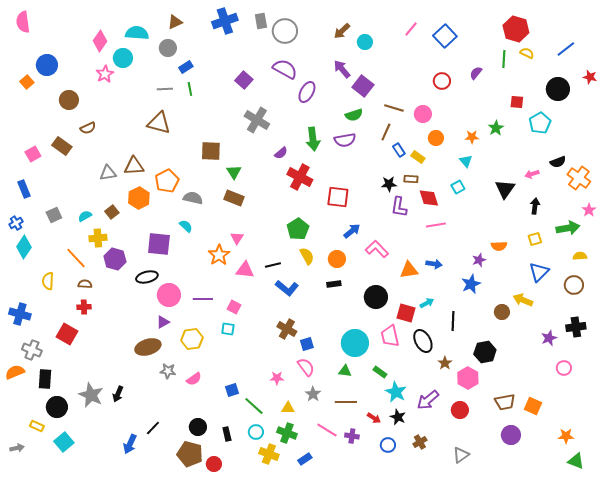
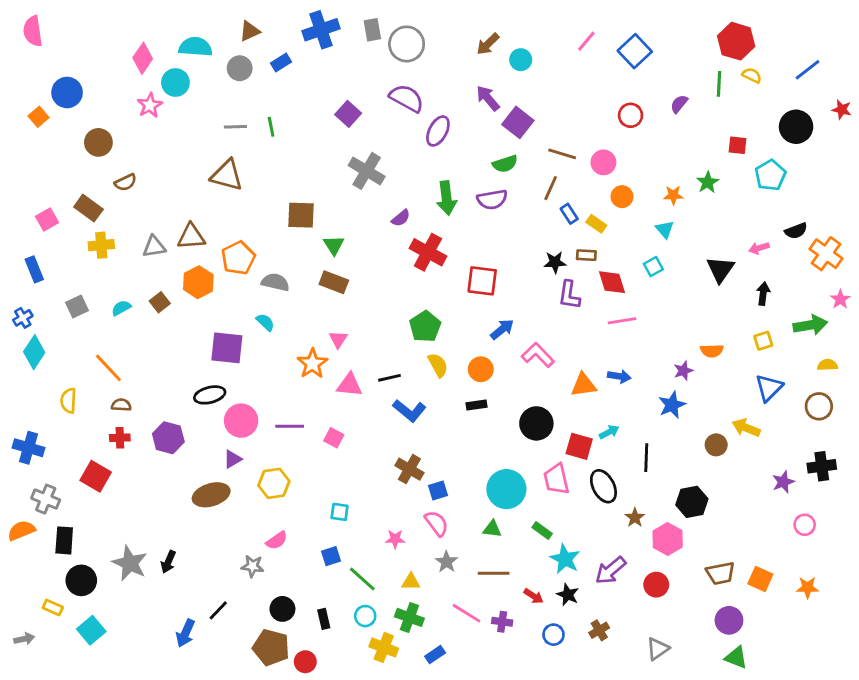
blue rectangle: (186, 67) -> (281, 63), moved
yellow cross: (98, 238) -> (101, 245), moved
purple hexagon: (115, 259) -> (168, 438), moved
cyan square: (228, 329) -> (340, 512), moved
gray star: (168, 371) -> (253, 566), moved
orange star: (566, 436) -> (807, 588), moved
green triangle: (576, 461) -> (736, 657), moved

